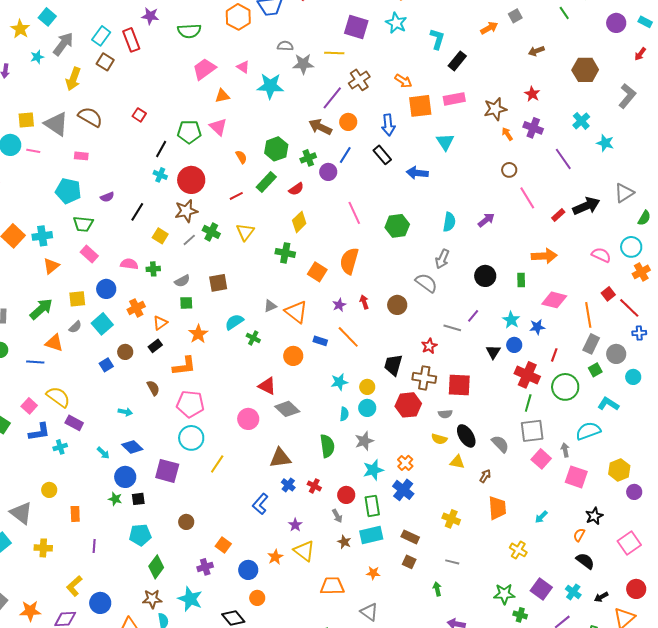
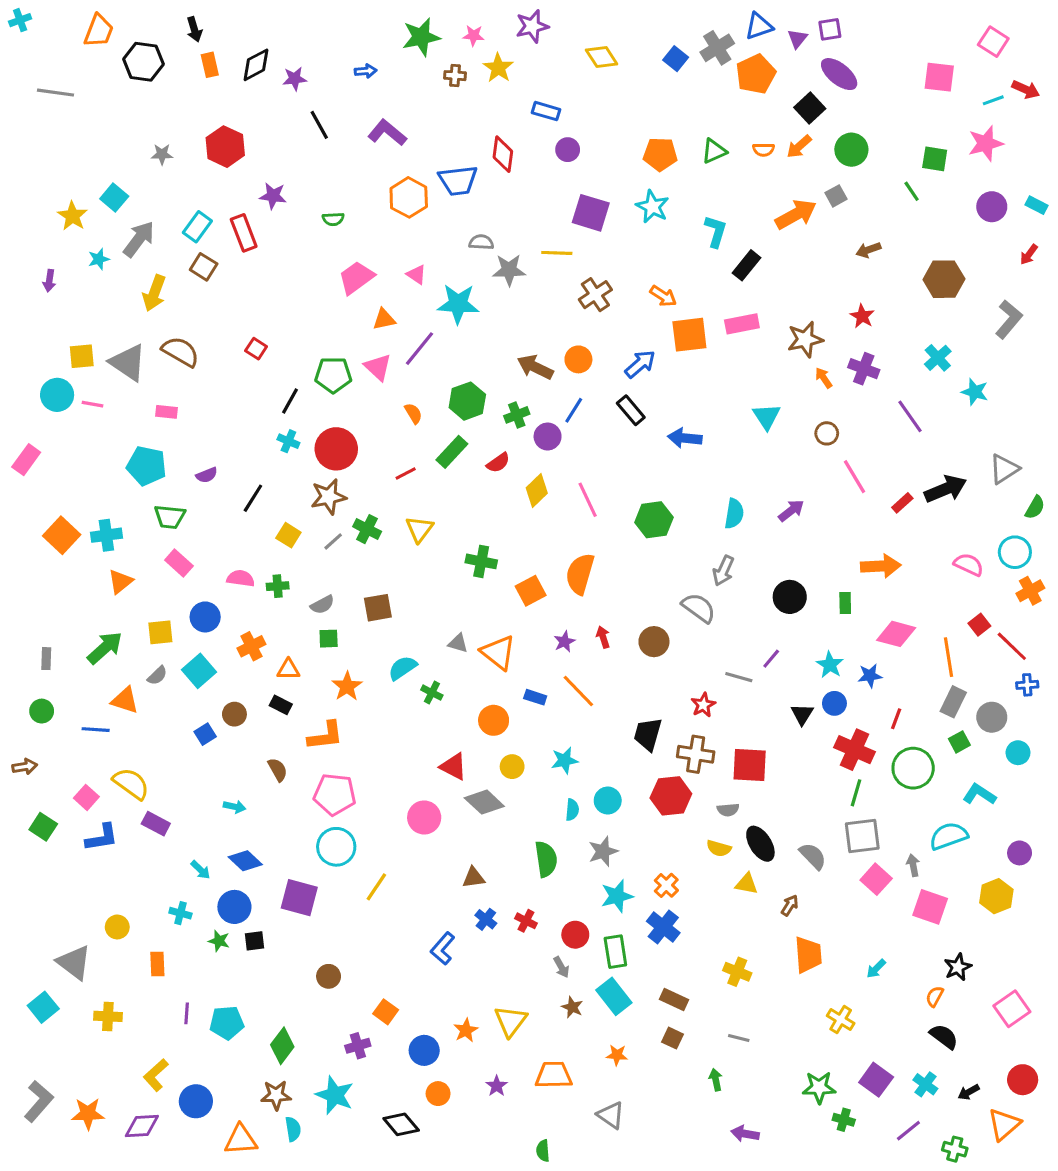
orange arrow: (489, 28) -> (796, 214), size x1.5
green semicircle: (189, 31) -> (333, 219), size x0.6
purple line: (332, 98) -> (420, 349), moved
blue arrow: (388, 125) -> (640, 364), turned -125
cyan triangle: (445, 142) -> (767, 416), moved
yellow diamond: (299, 222) -> (537, 490), moved
orange square: (317, 272) -> (531, 591), turned 30
gray triangle: (270, 306) -> (458, 643), turned 40
orange triangle: (160, 323) -> (288, 669), turned 35
black rectangle: (155, 346) -> (281, 705), turned 64
yellow circle: (367, 387) -> (512, 767), moved
cyan cross: (60, 447) -> (180, 913), moved, turned 32
brown triangle: (280, 458) -> (474, 878), size x0.7
purple circle: (634, 492) -> (1020, 853), moved
purple star: (295, 525) -> (497, 1086), moved
cyan pentagon: (140, 535) -> (227, 1023), moved
cyan rectangle: (371, 535) -> (614, 996), turned 65
yellow triangle: (304, 551) -> (511, 1021), turned 30

